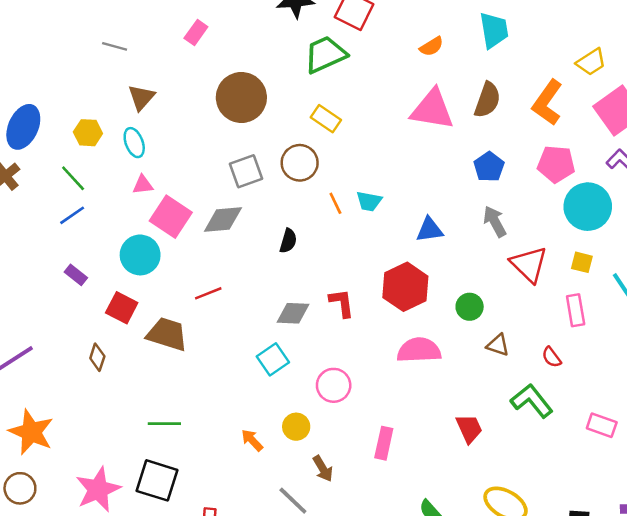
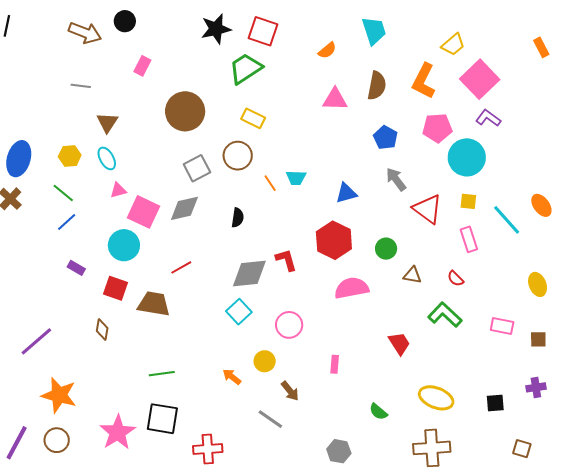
pink triangle: (432, 109) -> (335, 99), size x0.7
gray diamond: (293, 313) -> (249, 273), size x1.4
pink rectangle: (384, 443) -> (335, 364), size x0.7

